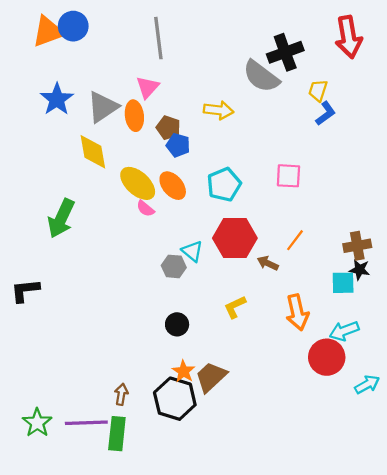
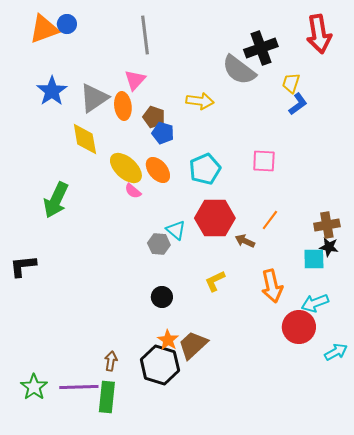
blue circle: (73, 26) -> (67, 24), size x0.7

